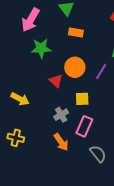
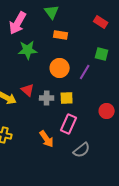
red triangle: (56, 81) -> (28, 90), moved
gray cross: (61, 115) -> (47, 98), moved, turned 32
gray semicircle: (98, 154) -> (82, 150), turned 90

